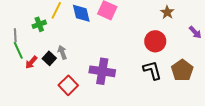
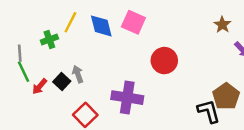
brown star: (167, 12) -> (222, 25), moved
red circle: (155, 41) -> (164, 61), moved
black L-shape: (152, 70) -> (209, 111), moved

